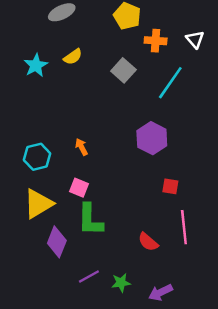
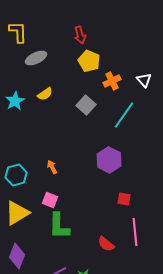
orange cross: (156, 41) -> (112, 81), turned -30
purple diamond: (57, 242) -> (17, 256), moved

